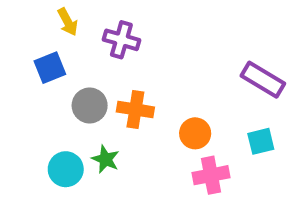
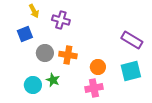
cyan square: (261, 141) -> (131, 71), size x1.5
pink cross: (211, 175) -> (94, 88), moved

